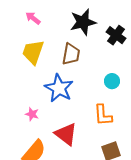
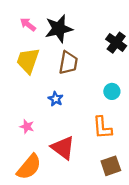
black star: (83, 22) -> (59, 29), moved
blue star: (59, 88) -> (56, 99), size x0.5

